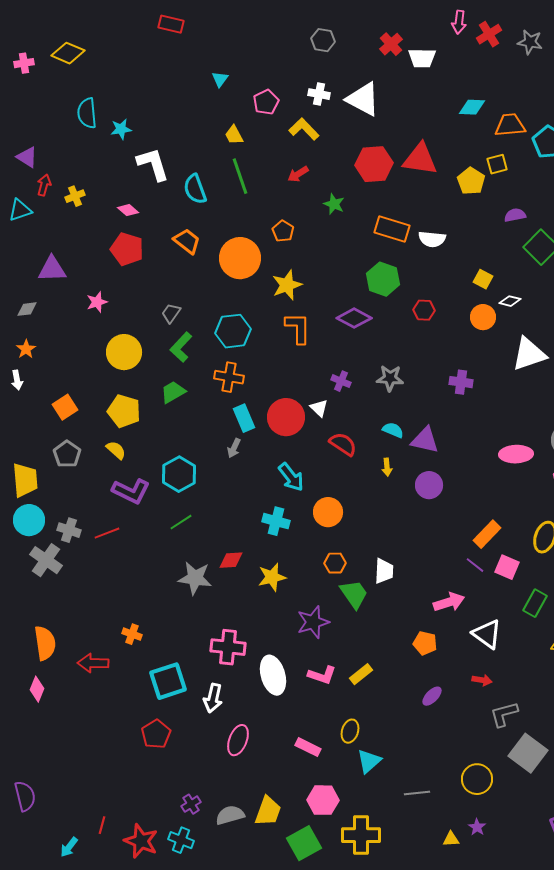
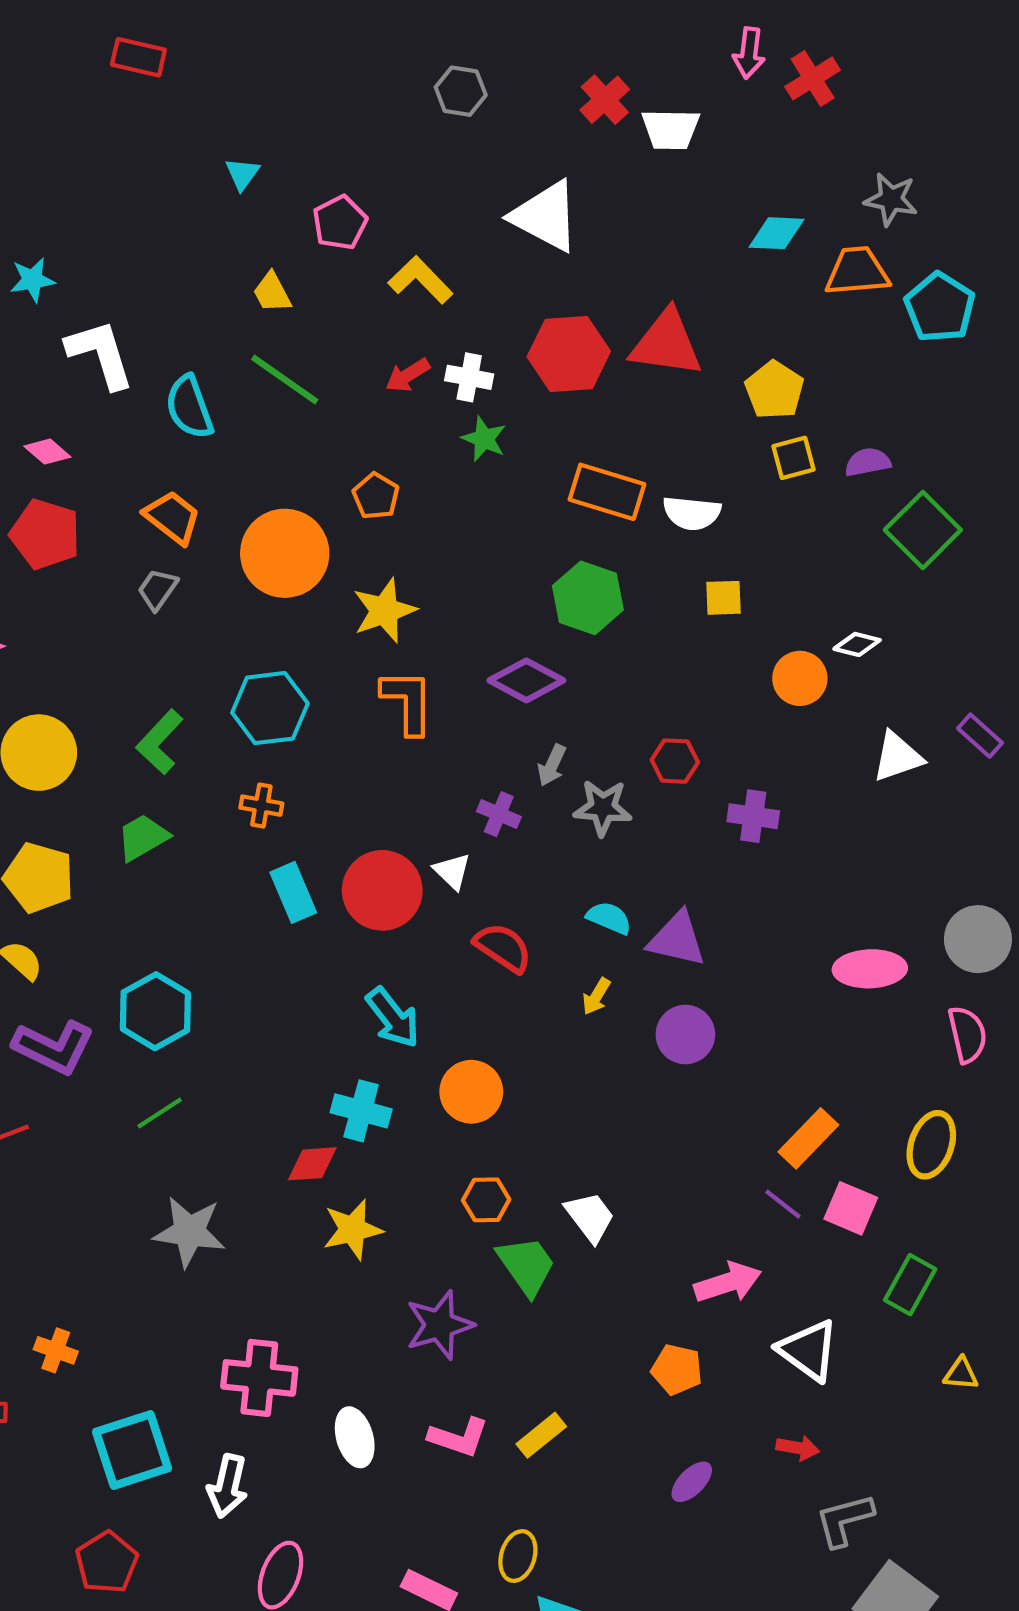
gray star: (530, 42) -> (891, 199), moved
white cross: (319, 94) -> (469, 377), moved
yellow square: (497, 164) -> (794, 458), moved
green line: (240, 176) -> (285, 379), turned -36
yellow square: (483, 279) -> (724, 598), moved, turned -30
red hexagon: (424, 310) -> (675, 761), moved
gray trapezoid: (171, 313) -> (158, 589), moved
white triangle: (529, 354) -> (897, 757), size x0.7
orange cross: (229, 377) -> (261, 806), size x0.7
gray arrow: (234, 448) -> (552, 765), moved
yellow arrow: (387, 467) -> (596, 996), turned 36
red diamond: (231, 560) -> (312, 1164), moved
white trapezoid: (384, 571) -> (590, 1217), turned -40
white ellipse: (273, 675) -> (355, 1437), size x0.7

